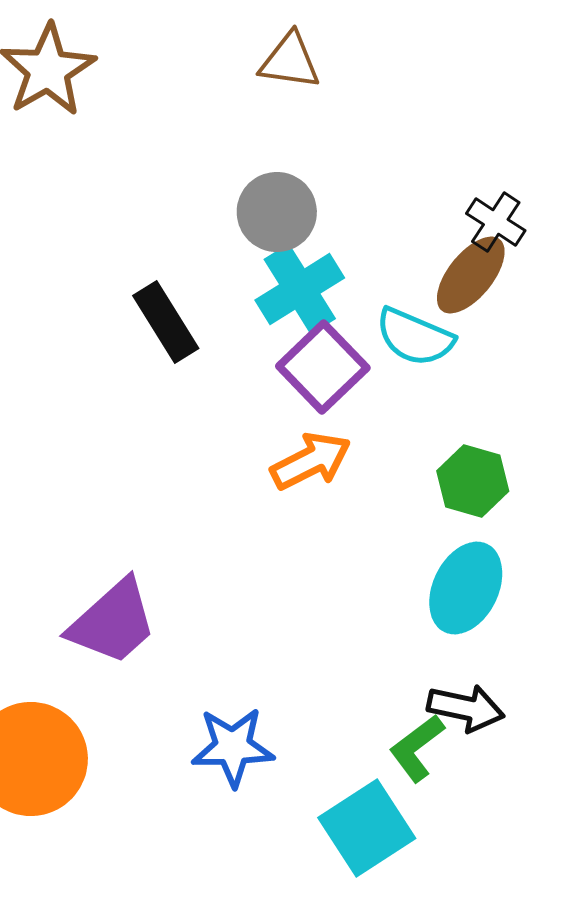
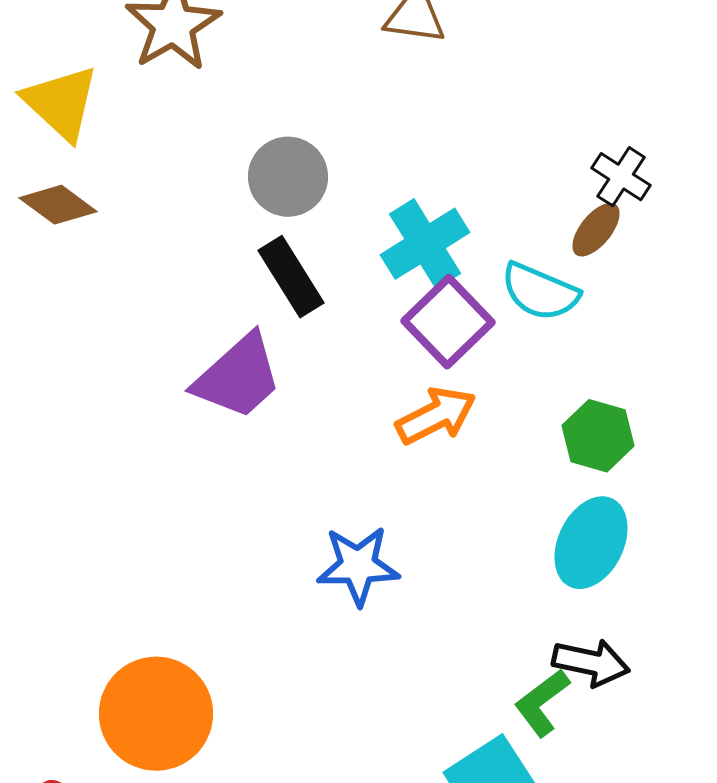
gray circle: (277, 212) -> (288, 177), moved
brown ellipse: (471, 275) -> (596, 230), size x0.7
purple trapezoid: (113, 622) -> (238, 377), moved
blue star: (233, 747) -> (358, 566), moved

